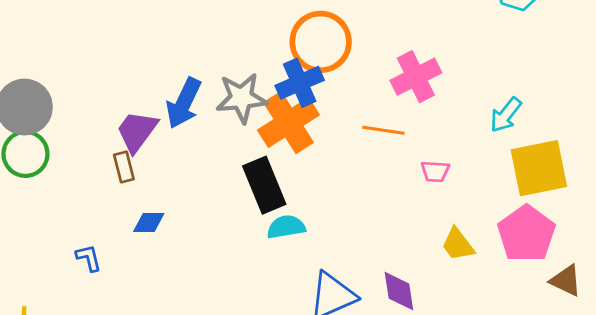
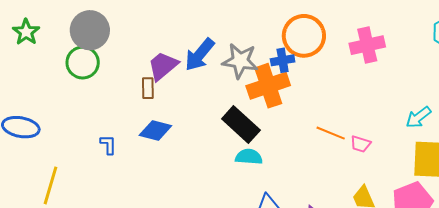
pink cross: (416, 77) -> (367, 45), moved
blue cross: (300, 83) -> (283, 60), size x0.7
orange line: (383, 130) -> (331, 133), moved
black rectangle: (264, 185) -> (241, 124), turned -39
blue diamond: (149, 223) -> (155, 131), size x1.4

